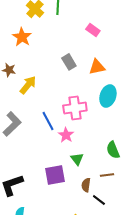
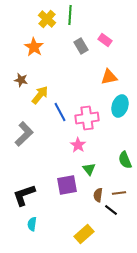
gray rectangle: (69, 62) -> (81, 46), moved
blue line: (48, 121) -> (60, 112), moved
brown line: (107, 175) -> (119, 193), moved

